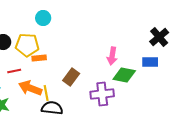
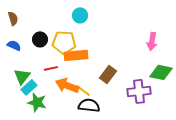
pink arrow: (112, 56) -> (152, 41), moved
orange rectangle: (39, 58) -> (76, 55), size x1.6
yellow line: (46, 93) -> (83, 90), turned -42

